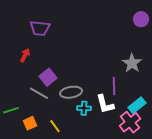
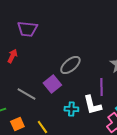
purple square: (48, 77) -> (52, 84), moved
gray ellipse: (71, 92) -> (70, 65), moved, turned -30

